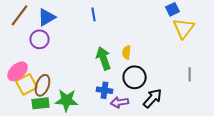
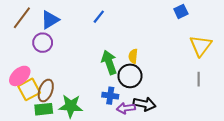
blue line: (94, 14) -> (99, 17), turned 48
yellow triangle: (184, 28) -> (201, 46), moved
black circle: (135, 77) -> (130, 76), moved
black arrow: (153, 98) -> (145, 104), moved, turned 60

